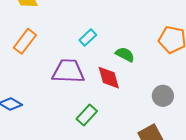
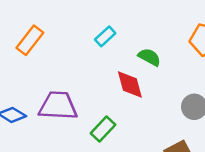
purple trapezoid: (68, 71) -> (58, 106), moved

